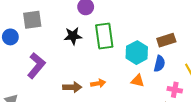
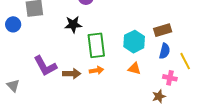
green rectangle: (104, 36) -> (96, 45), moved
blue semicircle: (159, 64) -> (165, 51), moved
purple L-shape: (36, 66) -> (45, 66), moved, turned 110

